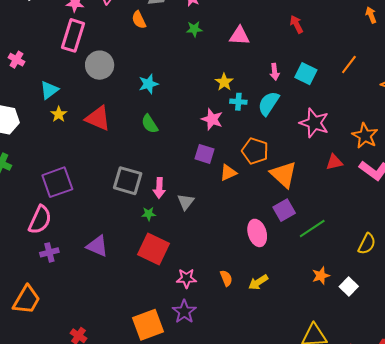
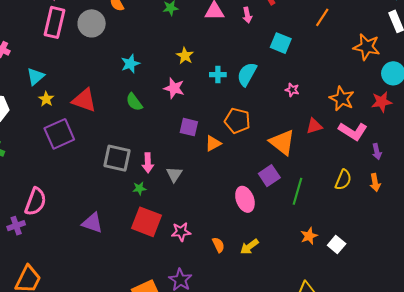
gray circle: (100, 65) -> (92, 23), moved
orange line: (349, 65) -> (322, 17), moved
pink arrow: (275, 72) -> (247, 15), moved
yellow star: (224, 82) -> (185, 56), moved
pink star: (212, 119) -> (174, 88), moved
pink star: (314, 123) -> (292, 90), size x0.5
orange triangle: (284, 175) -> (282, 142), moved
purple square: (57, 182) -> (59, 134), moved
green line: (312, 228) -> (297, 191), turned -36
yellow semicircle: (367, 244) -> (343, 180), moved
purple cross: (49, 252) -> (16, 226), moved
pink star: (186, 278) -> (181, 232), moved

